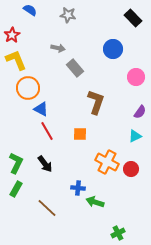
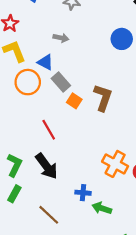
gray rectangle: (75, 68) -> (61, 82), moved
blue triangle: (41, 109) -> (45, 62), moved
orange square: (80, 134) -> (74, 101), moved, turned 32
black arrow: (45, 164) -> (47, 166), size x1.4

